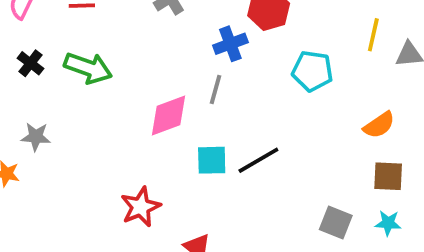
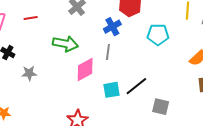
green arrow: (88, 68) -> (65, 44), moved
gray star: (36, 137) -> (29, 73), moved
gray square: (336, 223) -> (161, 107), moved

